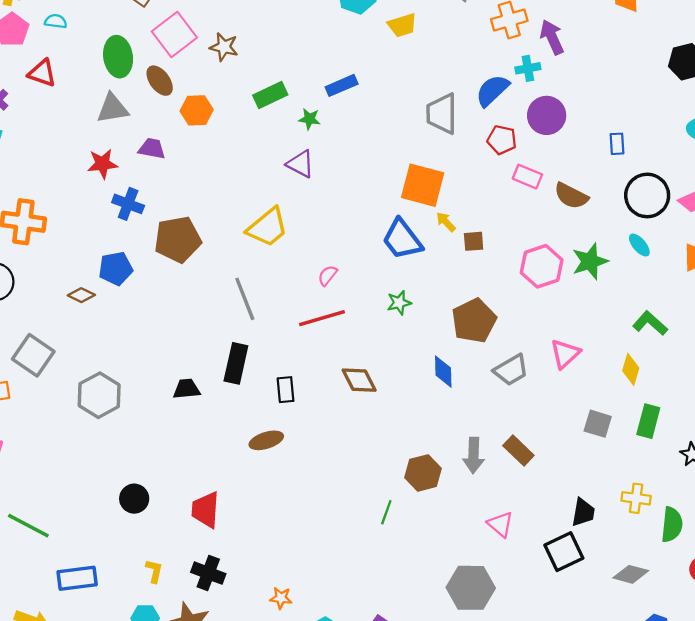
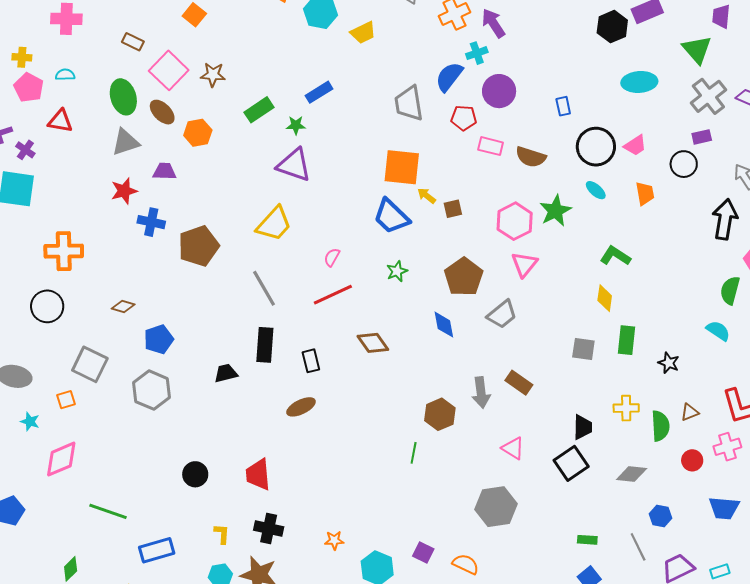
purple triangle: (300, 164) -> (294, 165), size x1.4
blue pentagon: (116, 268) -> (159, 339), moved
pink triangle: (565, 354) -> (524, 264), moved

